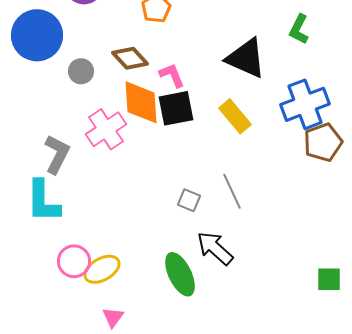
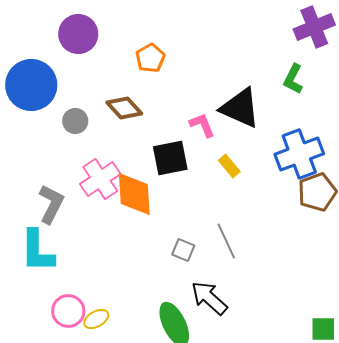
pink L-shape: (172, 75) -> (202, 125), moved
orange diamond: (141, 102) -> (134, 194), moved
yellow rectangle: (235, 116) -> (229, 166), size x0.7
yellow ellipse: (102, 269) -> (96, 319), size x0.7

